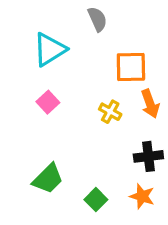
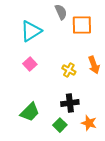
orange square: (131, 67) -> (82, 25), moved
black cross: (148, 156) -> (70, 103), moved

